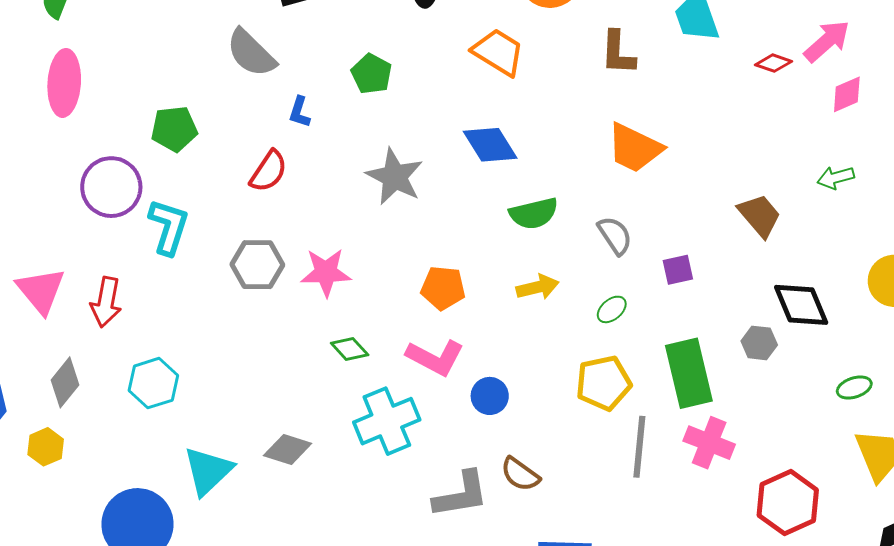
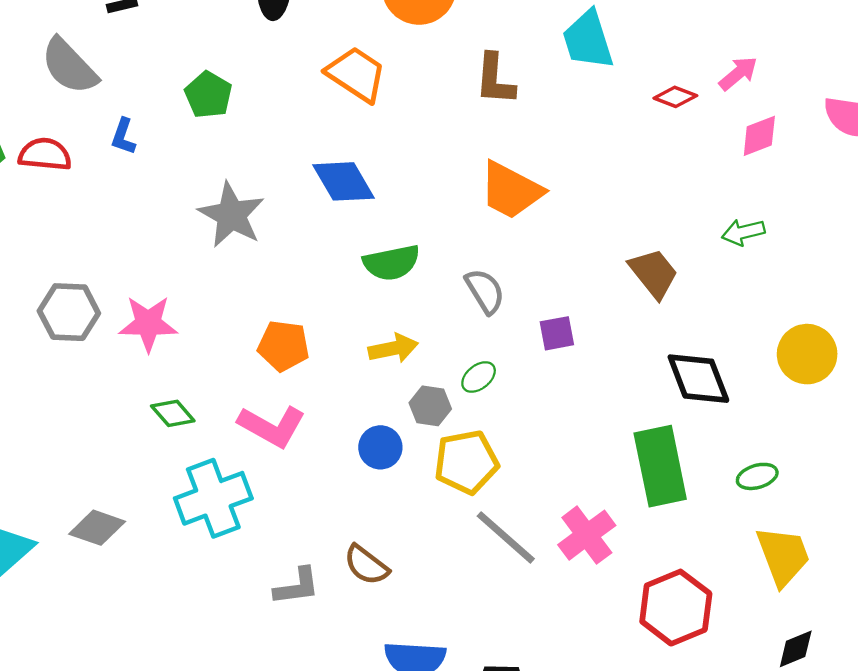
pink arrow: (827, 41) -> (738, 73), size x0.7
red semicircle: (269, 171) -> (45, 154), moved, turned -120
gray hexagon: (759, 343) -> (430, 406), moved
green rectangle: (689, 373) -> (660, 466), moved
blue circle: (490, 396) -> (380, 447), moved
pink cross: (709, 443) -> (587, 535), turned 30
gray line: (639, 447) -> (506, 537), turned -56
gray L-shape: (461, 495) -> (297, 586), size x0.7

